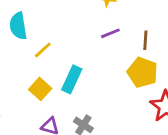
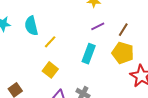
brown line: (145, 40) -> (123, 30), turned 32
cyan rectangle: (72, 79) -> (89, 54), moved

